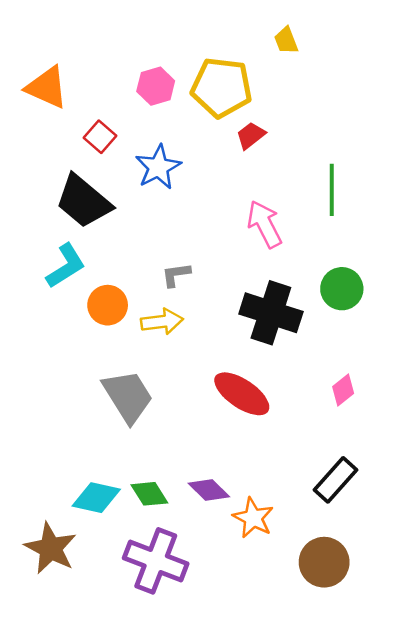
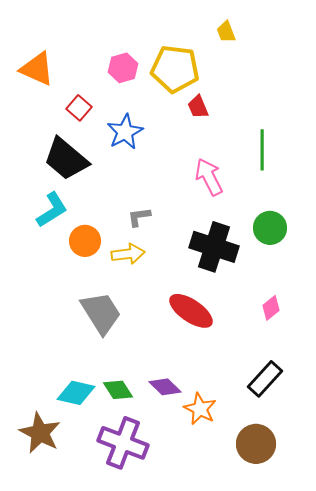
red trapezoid: (251, 135) -> (198, 107), turned -75

